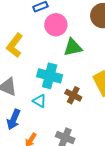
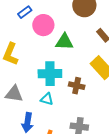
green triangle: (73, 47) -> (64, 42), turned 30

